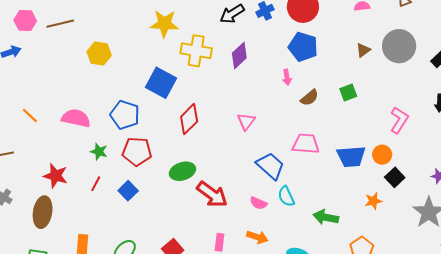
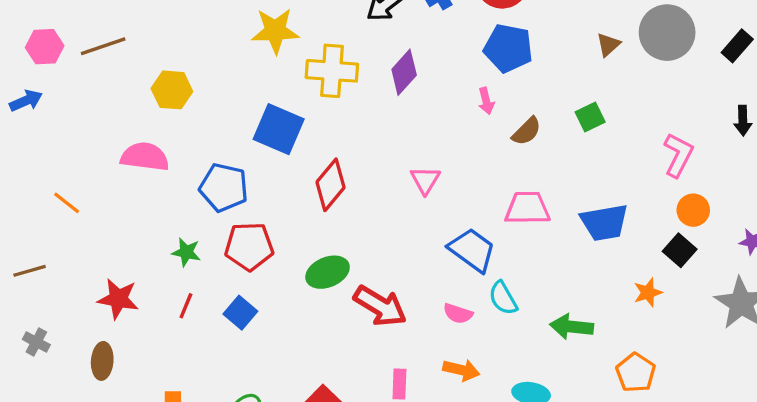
pink semicircle: (76, 118) -> (145, 157), moved
orange circle: (382, 155) -> (693, 210), moved
brown ellipse: (43, 212) -> (102, 361), size x0.7

